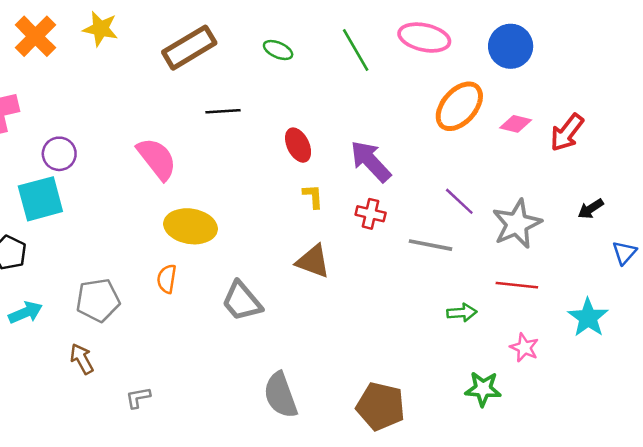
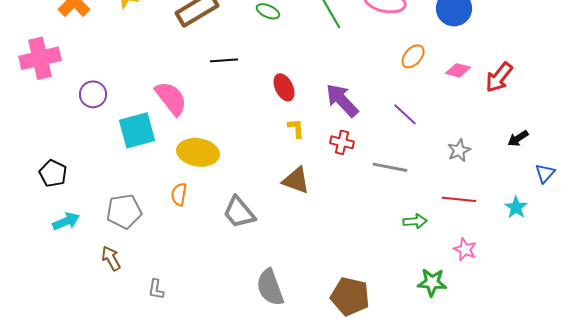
orange ellipse: (459, 106) -> (413, 56), size x0.6
cyan square: (40, 199) -> (137, 130), moved
purple line: (459, 201) -> (405, 114), moved
gray star: (517, 224) -> (459, 150), size x0.6
cyan star: (588, 318) -> (516, 207), moved, size x0.7
gray L-shape: (138, 398) -> (156, 289), turned -70

